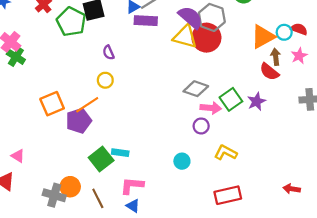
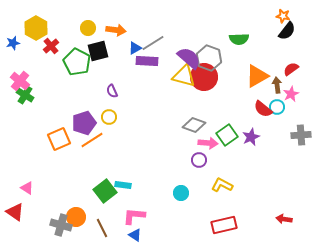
red semicircle: (299, 29) -> (291, 69), turned -56
cyan circle: (284, 32) -> (277, 107), moved
brown arrow: (276, 57) -> (277, 85), moved
purple pentagon: (79, 121) -> (84, 123), moved

